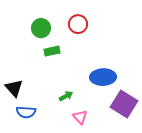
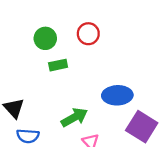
green arrow: (66, 96) -> (74, 117), size x1.6

